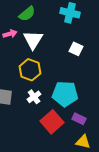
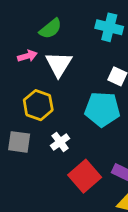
yellow hexagon: (30, 70) -> (38, 105), moved
cyan pentagon: (65, 94) -> (102, 109), moved

